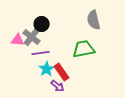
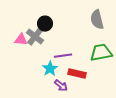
green trapezoid: (84, 49) -> (101, 53), moved
purple line: (41, 53) -> (63, 56), moved
red rectangle: (62, 72) -> (77, 74), moved, turned -42

